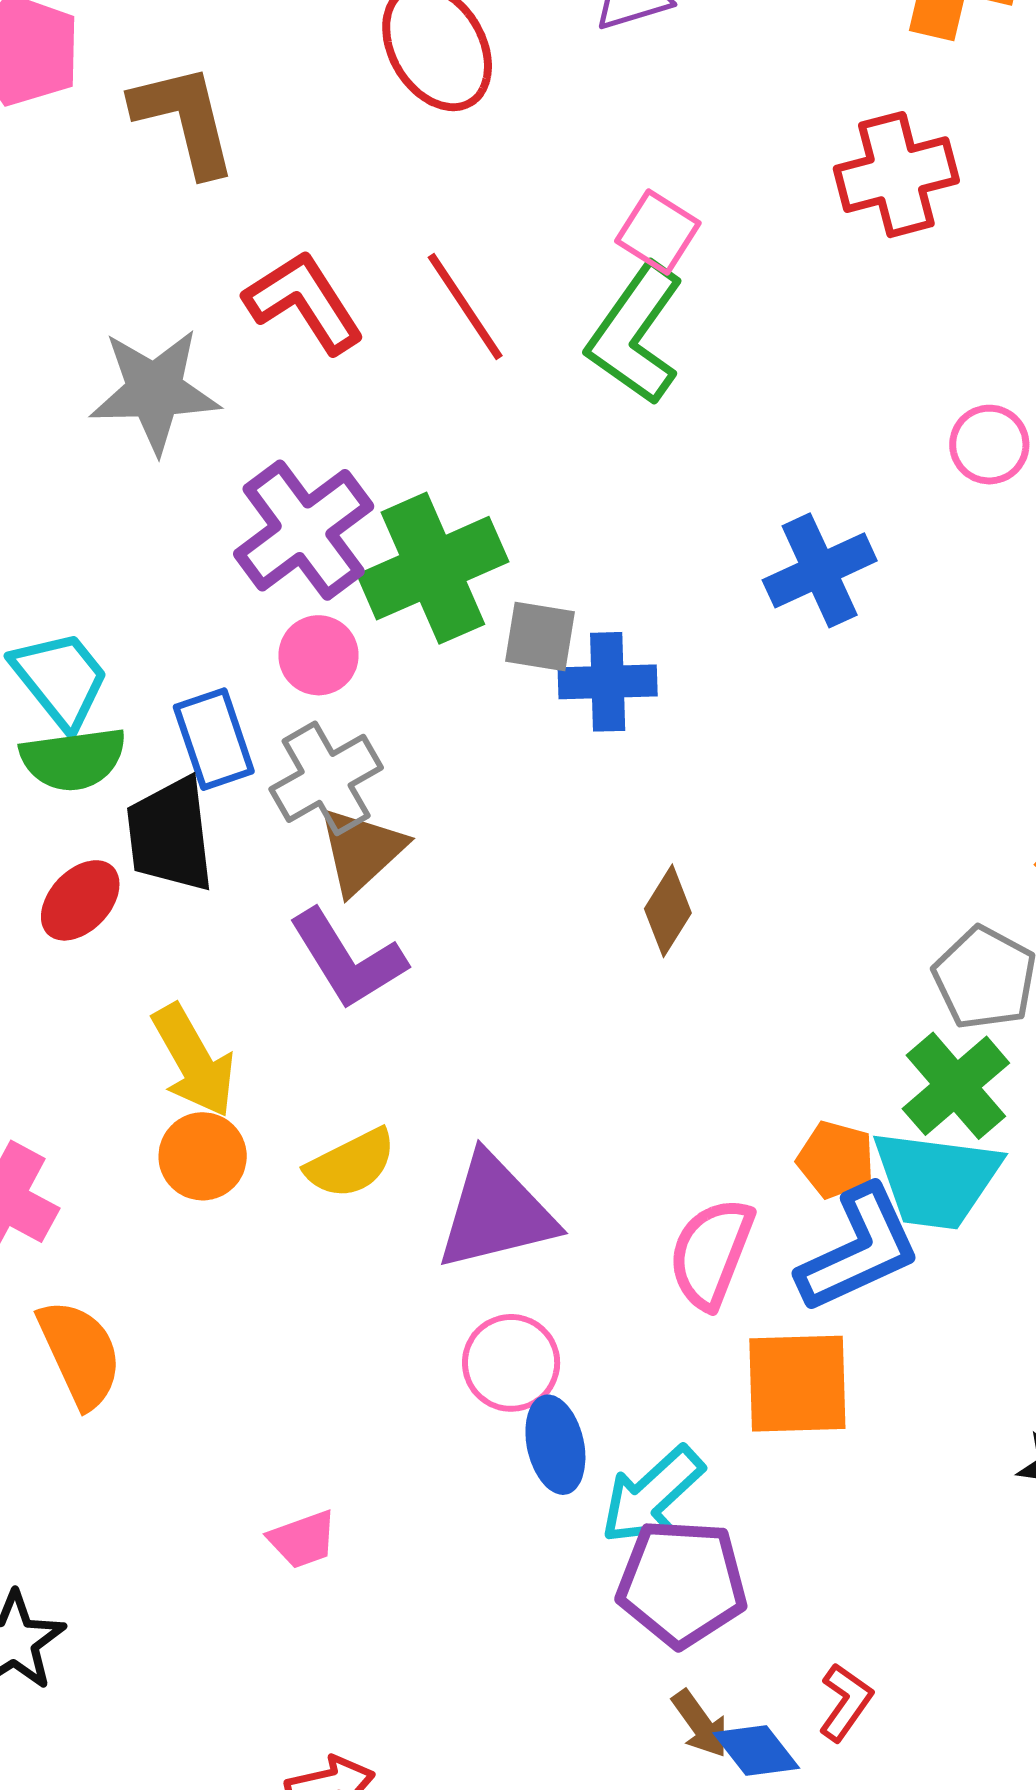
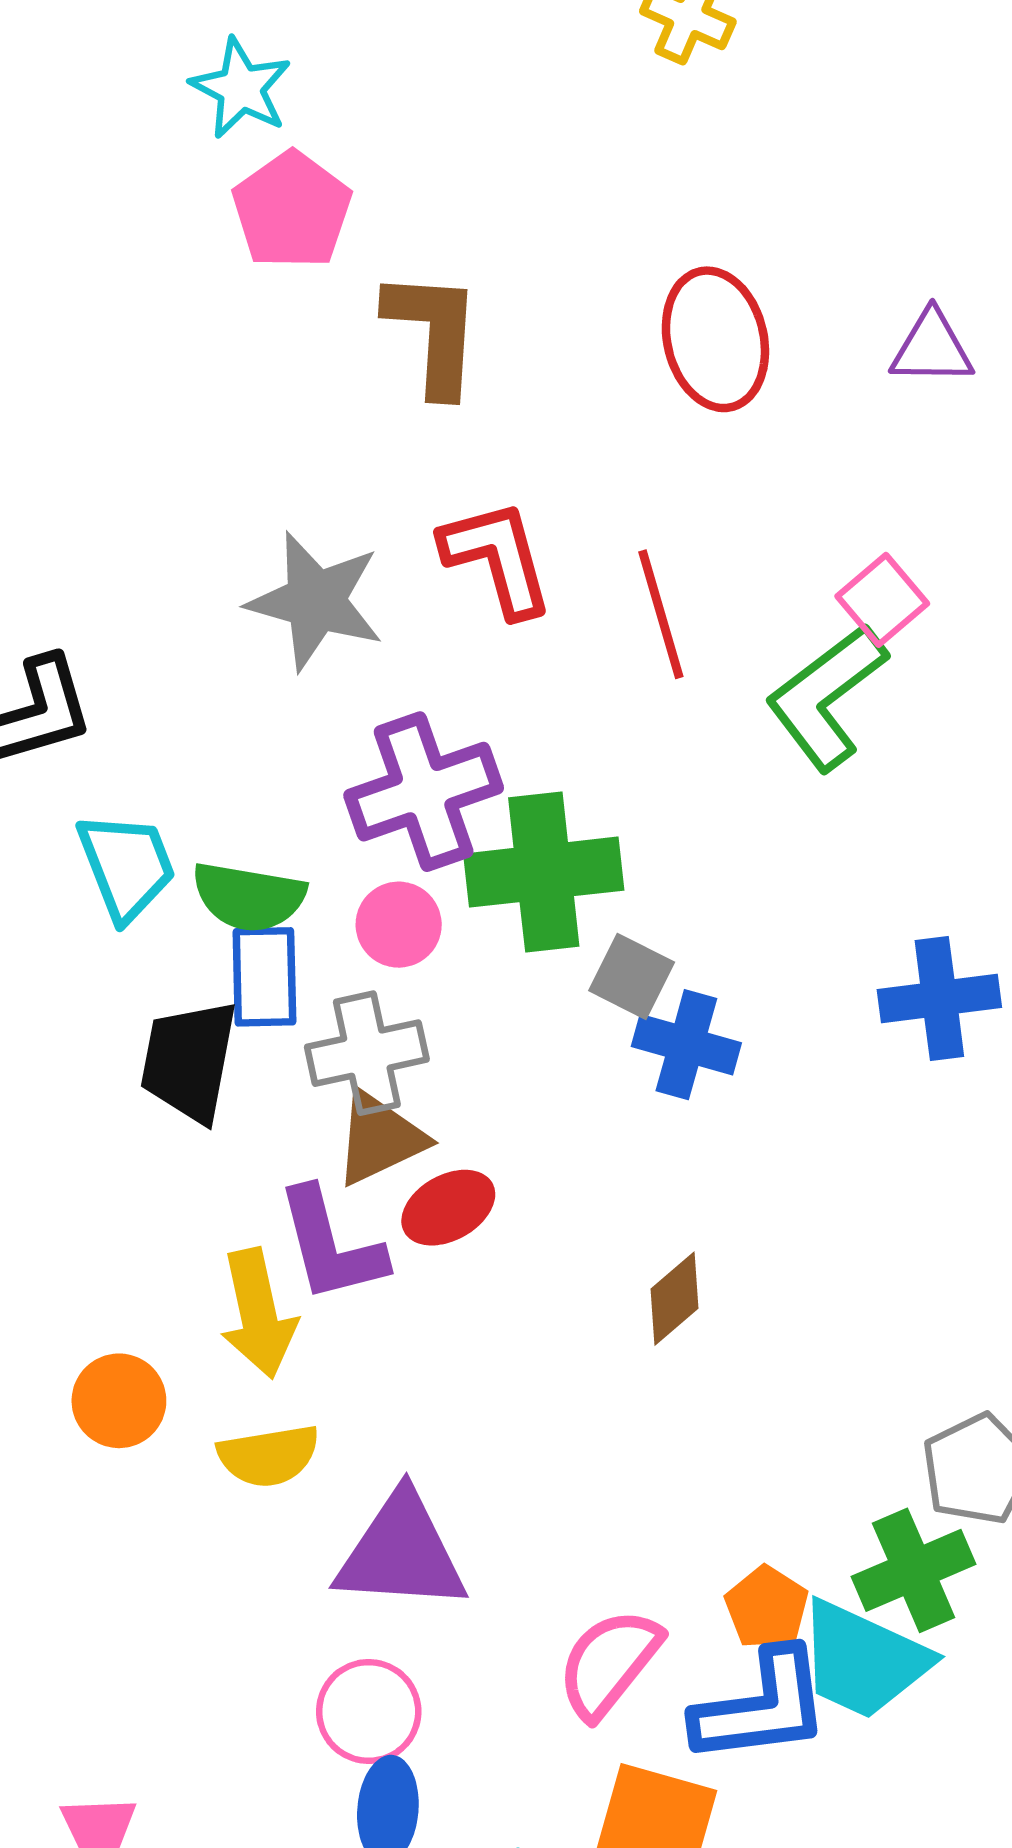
green semicircle: (73, 759) -> (249, 897), moved
red ellipse: (80, 900) -> (448, 1208), moved
yellow arrow: (194, 1061) -> (258, 1313), moved

